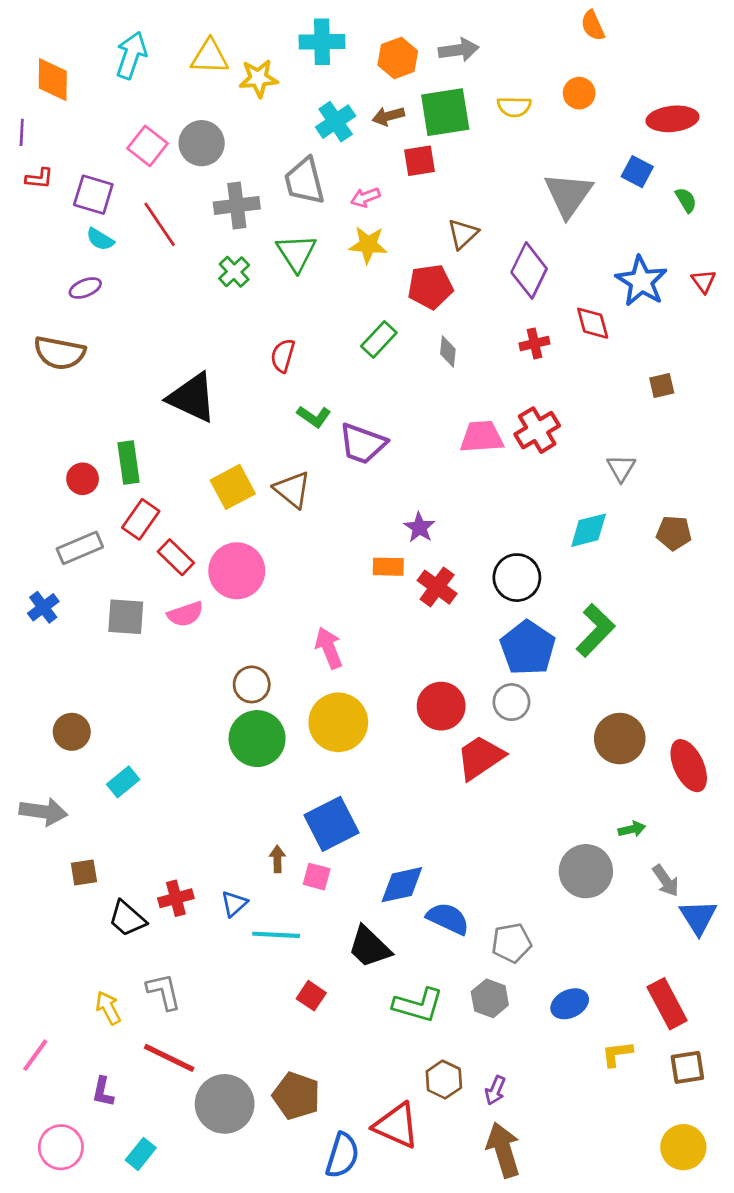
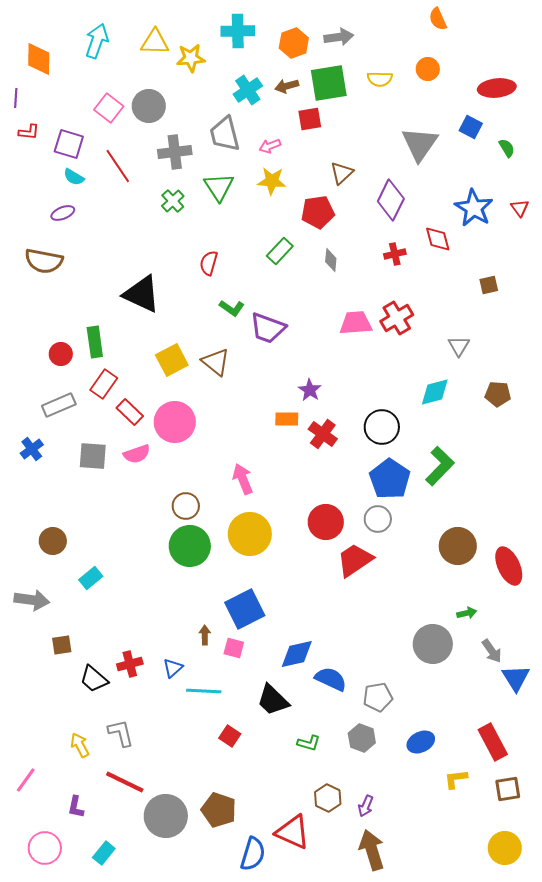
green L-shape: (418, 1005) -> (309, 743), size x0.6

